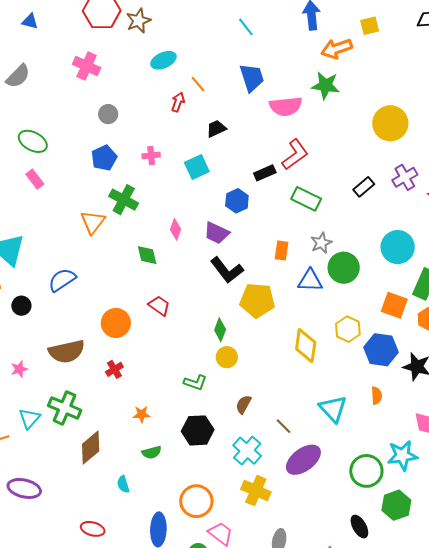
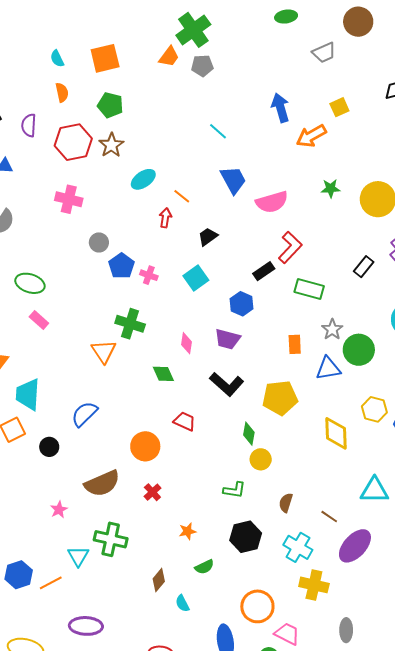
green star: (326, 85) -> (331, 188), moved, size x0.7
pink cross: (151, 155) -> (149, 275), turned 36
blue pentagon: (104, 158) -> (122, 266), moved
black L-shape: (227, 270) -> (227, 384), moved
cyan triangle: (333, 409) -> (374, 490), turned -36
brown diamond: (91, 448) -> (159, 580), moved, size x0.7

